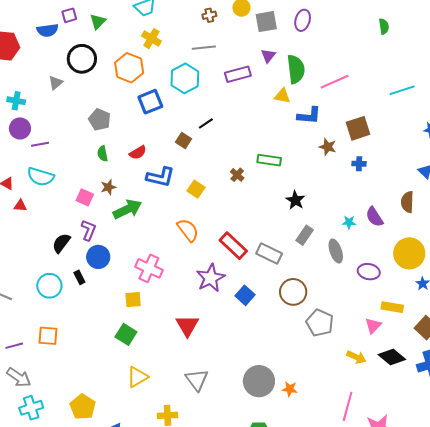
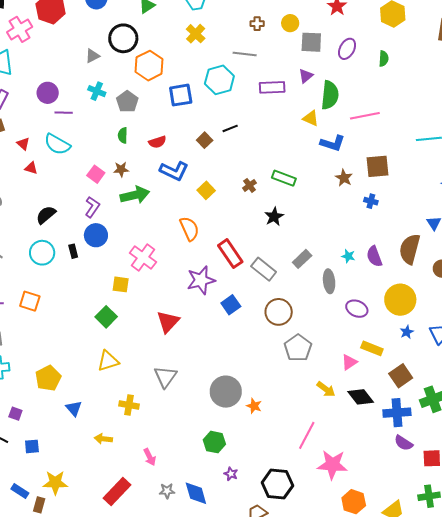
green semicircle: (384, 26) -> (384, 59), moved
orange hexagon: (129, 68) -> (149, 66), moved
cyan cross: (16, 101) -> (97, 91), moved
black star: (295, 200) -> (274, 217), moved
brown semicircle: (407, 202) -> (410, 249), size x1.4
black semicircle: (61, 243) -> (46, 215), moved

